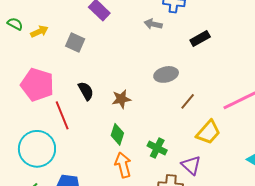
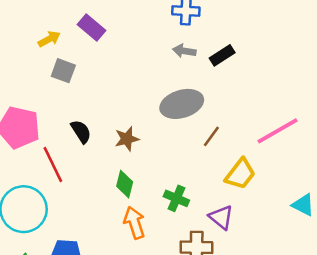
gray arrow: (153, 24) -> (184, 51), moved
yellow arrow: (39, 31) -> (49, 39), moved
gray ellipse: (166, 74) -> (182, 104), size x1.4

